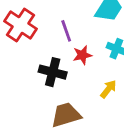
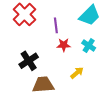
black cross: (53, 72) -> (29, 61), moved, turned 30

